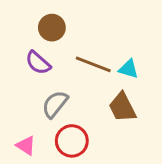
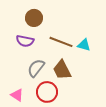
purple semicircle: (38, 63) -> (25, 41), turned -30
brown trapezoid: (122, 107) -> (62, 70), moved

